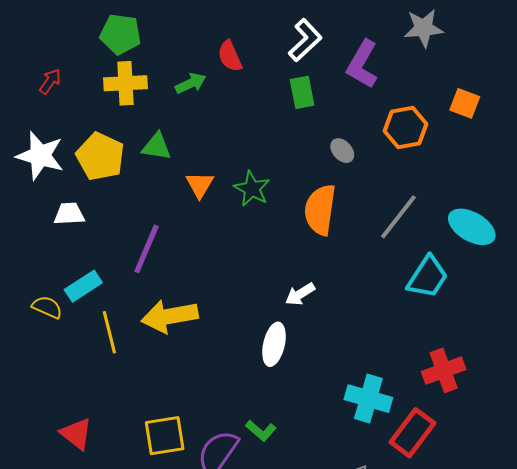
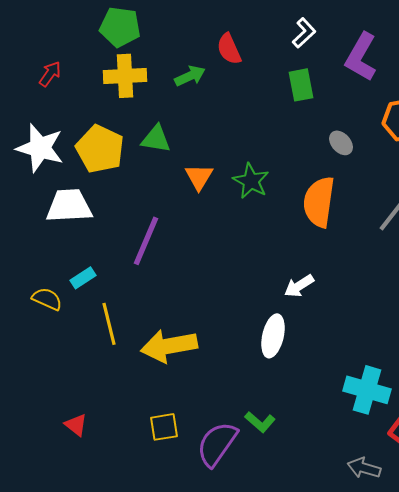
white L-shape: (305, 40) -> (304, 33), size x0.7
white trapezoid: (69, 214) -> (69, 206), size x1.5
cyan rectangle: (83, 286) -> (83, 278), size x0.7
yellow arrow: (170, 316) -> (169, 346), moved
red triangle: (76, 434) -> (76, 425), size x0.7
yellow square: (165, 436) -> (164, 427), size x0.7

